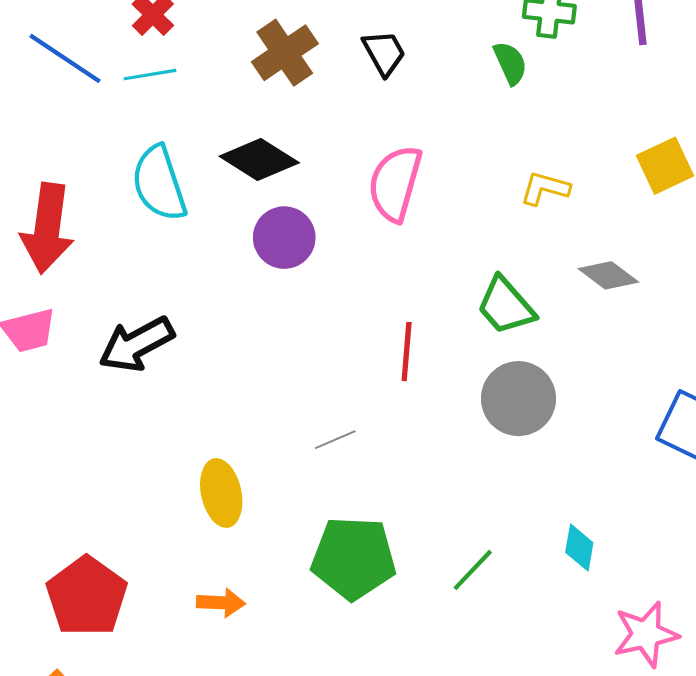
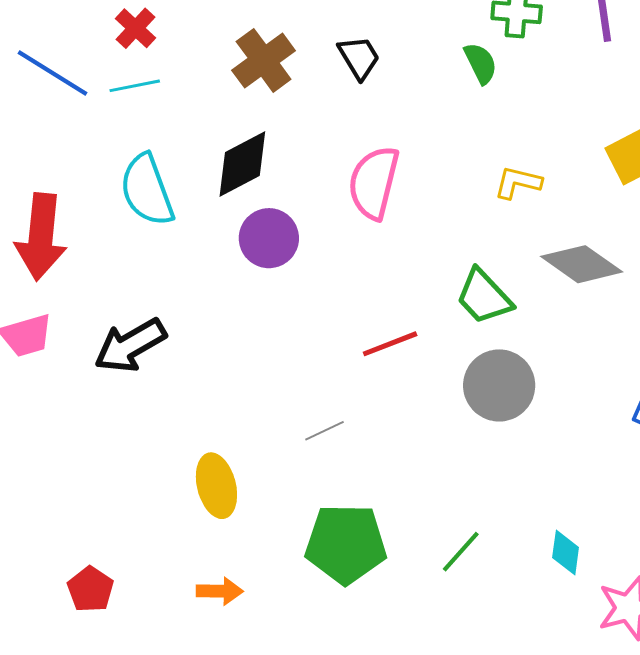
black diamond: (259, 159) -> (242, 164), turned -58
gray diamond: (608, 275) -> (582, 264), size x1.4
red line: (407, 352) -> (390, 344), turned 66
cyan diamond: (579, 548) -> (566, 552), moved
red pentagon: (87, 596) -> (90, 589), size x0.6

